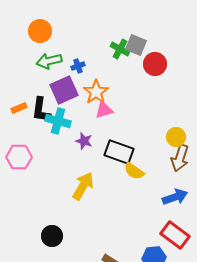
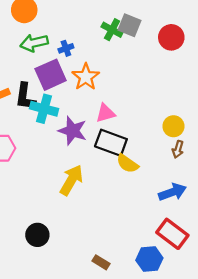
red circle: (155, 64) -> (171, 37), moved
pink triangle: (104, 110) -> (105, 113), moved
purple star: (84, 141) -> (73, 131), size x1.5
brown arrow: (180, 158) -> (178, 149), size x0.6

